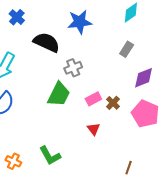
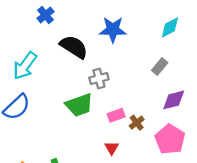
green trapezoid: (59, 94) -> (79, 105), turned 36

